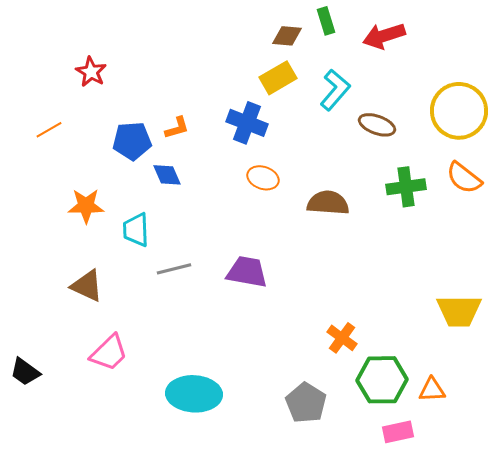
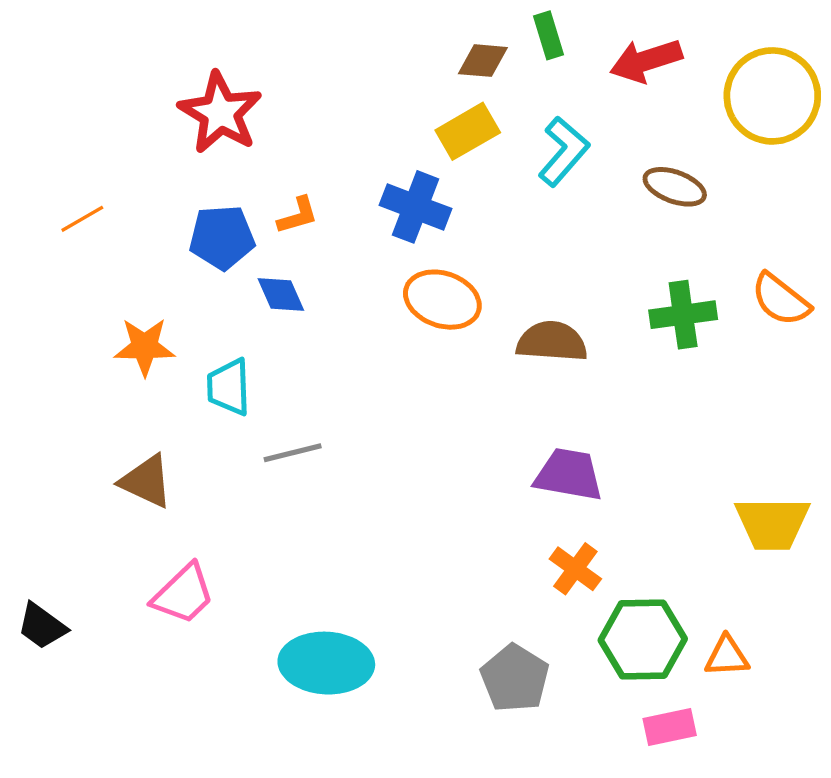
red star: (91, 72) -> (220, 113), moved, size x1.6
yellow circle: (459, 111) -> (772, 96), moved
brown ellipse: (377, 125) -> (675, 187), moved
orange ellipse: (263, 178) -> (442, 300), size x1.4
purple trapezoid: (247, 272) -> (569, 475), moved

